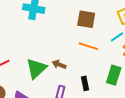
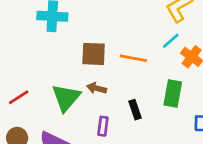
brown square: (86, 19) -> (94, 54), moved

